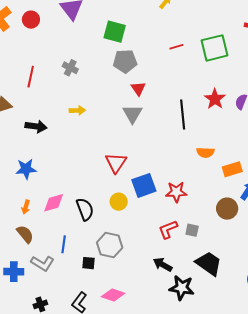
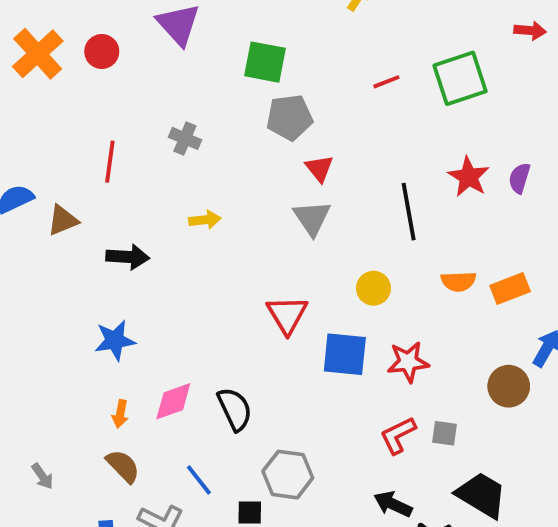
orange rectangle: (232, 169) -> (510, 289), moved
blue square: (144, 185) -> (345, 354), turned 30
yellow circle: (119, 202) -> (373, 288), moved
blue line: (64, 244) -> (199, 480), turned -42

